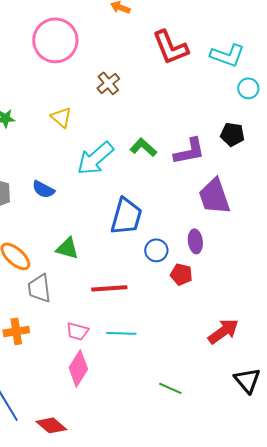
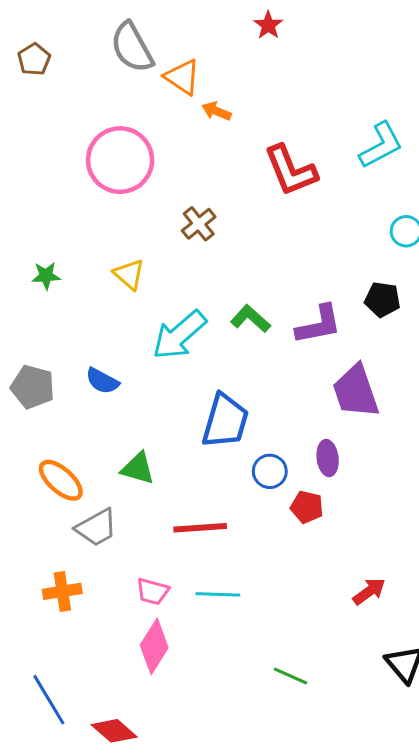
cyan L-shape: (227, 55) -> (381, 145), moved, turned -48
gray trapezoid: (39, 288) -> (96, 528), turned -112
red arrow: (223, 331) -> (369, 591), size x0.7

